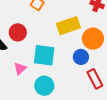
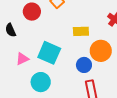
yellow rectangle: (68, 26) -> (81, 31), size x0.7
red circle: (18, 32) -> (32, 12), moved

